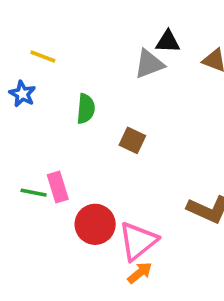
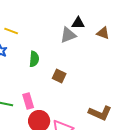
pink rectangle: (58, 187) -> (28, 101), moved

